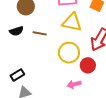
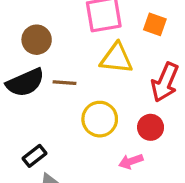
black semicircle: (16, 31) -> (25, 83), size x1.6
yellow circle: (69, 53) -> (100, 119), moved

